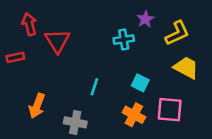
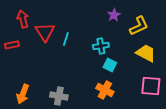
cyan cross: (124, 40) -> (101, 46), moved
cyan line: (94, 87) -> (66, 39), moved
orange arrow: (37, 106) -> (23, 94), moved
pink square: (170, 110) -> (151, 86), moved

